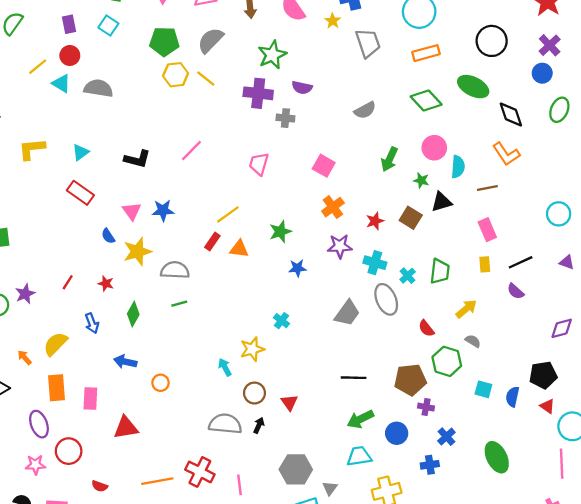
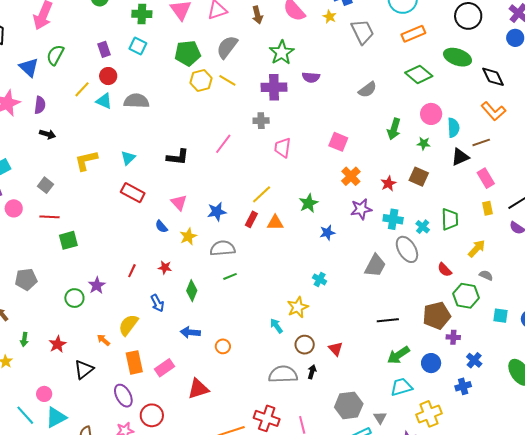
gray cross: (285, 118) -> (261, 121), moved
black triangle: (441, 202) -> (460, 157), moved
blue star: (163, 210) -> (217, 212), moved
yellow star: (137, 251) -> (188, 236), size x0.7
pink rectangle: (90, 398) -> (165, 368), turned 60

